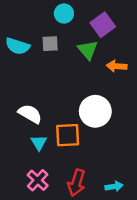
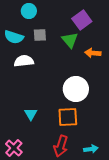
cyan circle: (64, 13) -> (29, 11), moved
white semicircle: (30, 114) -> (24, 61), moved, turned -36
orange square: (68, 135) -> (68, 117), moved
pink cross: (38, 180) -> (14, 148), moved

